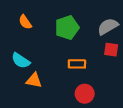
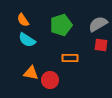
cyan semicircle: (21, 61) -> (27, 40), moved
red circle: (85, 94) -> (50, 80), moved

